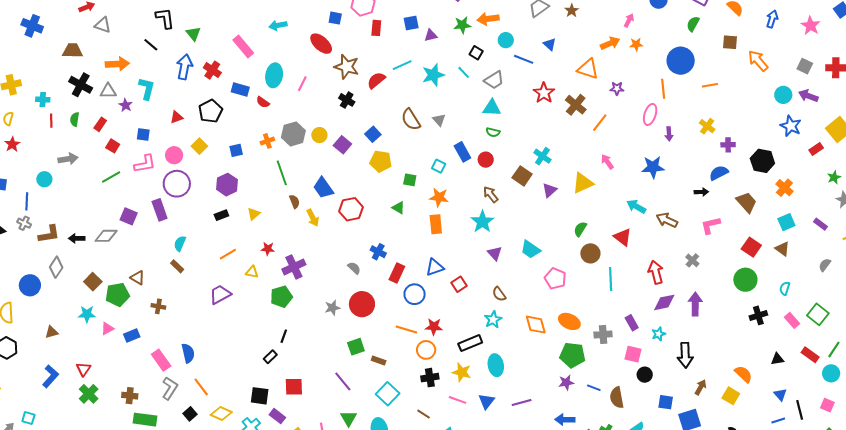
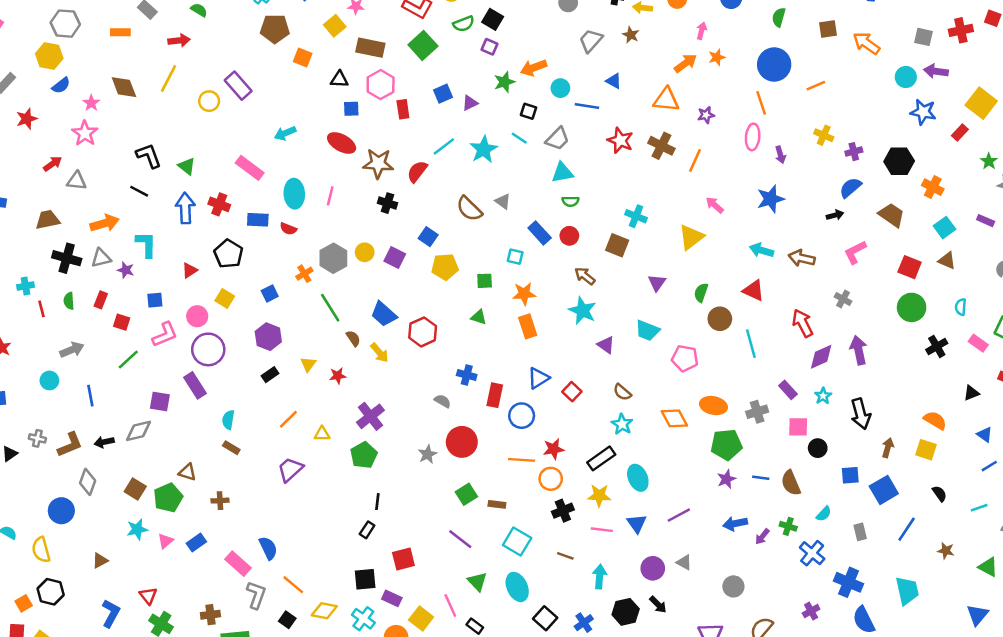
purple triangle: (550, 190) -> (657, 283), moved
blue line: (27, 201) -> (90, 396), moved
red star: (268, 249) -> (338, 376), moved

